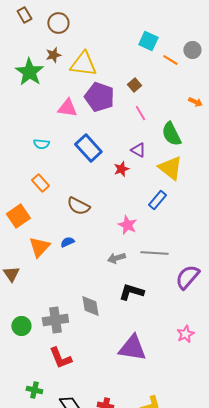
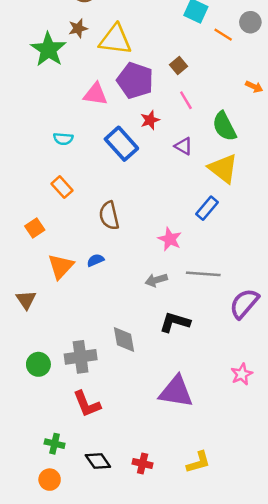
red star: (121, 169) -> (150, 120), moved
brown semicircle: (78, 206) -> (109, 216), turned 50
orange square: (18, 216) -> (35, 228), size x0.7

